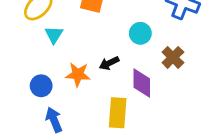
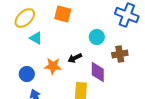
cyan triangle: (54, 35) -> (36, 38), turned -32
brown cross: (173, 57) -> (120, 54), turned 35

